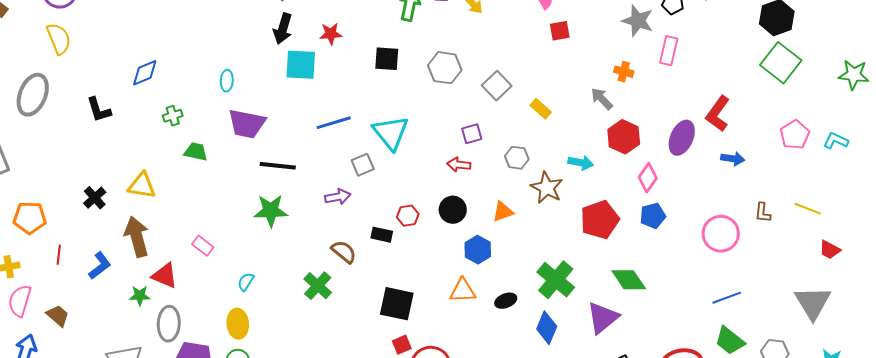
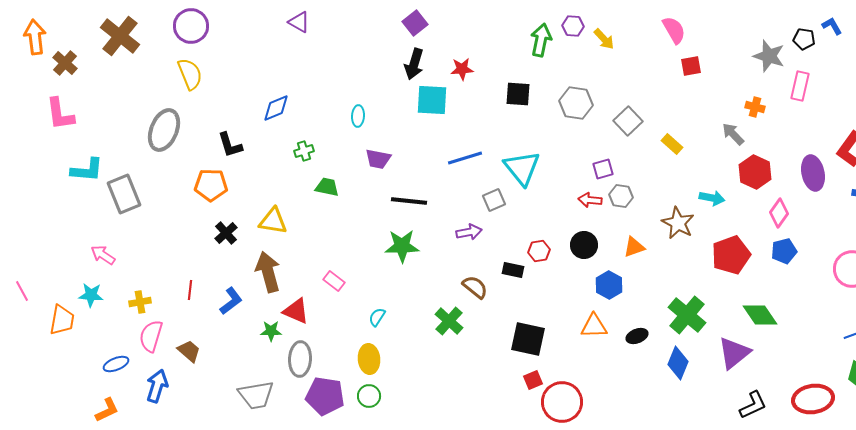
purple trapezoid: (247, 124) -> (378, 159), size x0.7
purple ellipse: (682, 138) -> (813, 173), turned -36
gray hexagon: (517, 158) -> (621, 196), moved
orange pentagon: (30, 218) -> (211, 185), moved

